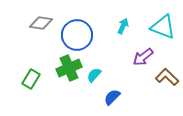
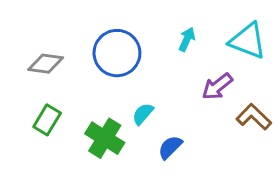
gray diamond: (41, 23) -> (46, 64), moved
green cross: (69, 68) -> (105, 138), moved, turned -35

